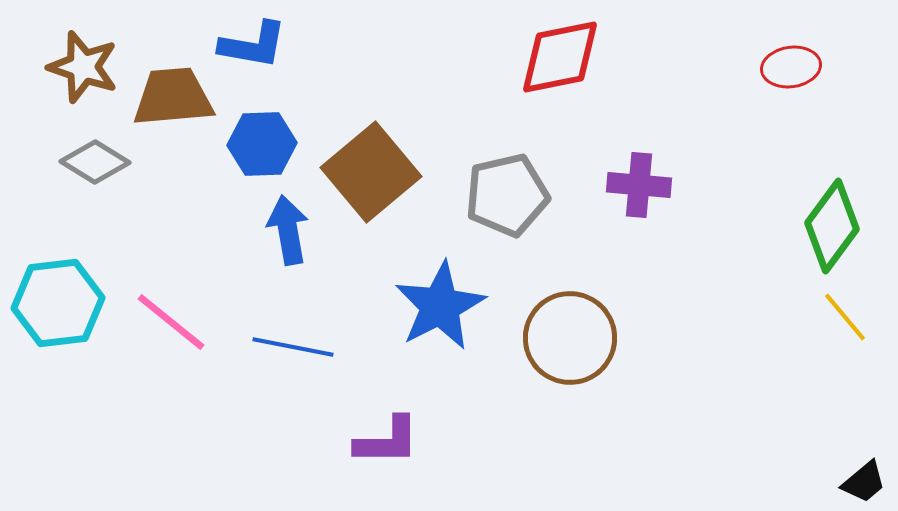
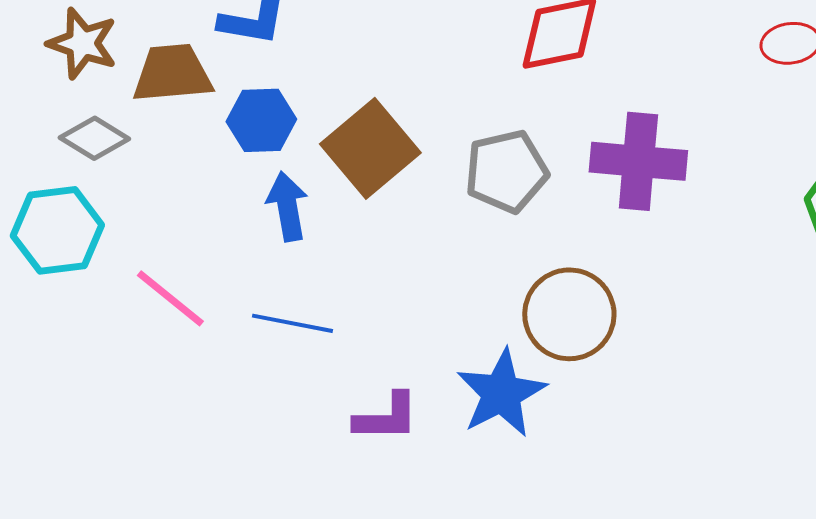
purple cross: (639, 185) -> (638, 161), size x1.5
cyan hexagon: (58, 303) -> (57, 230), moved
blue star: (440, 306) -> (501, 393), moved

